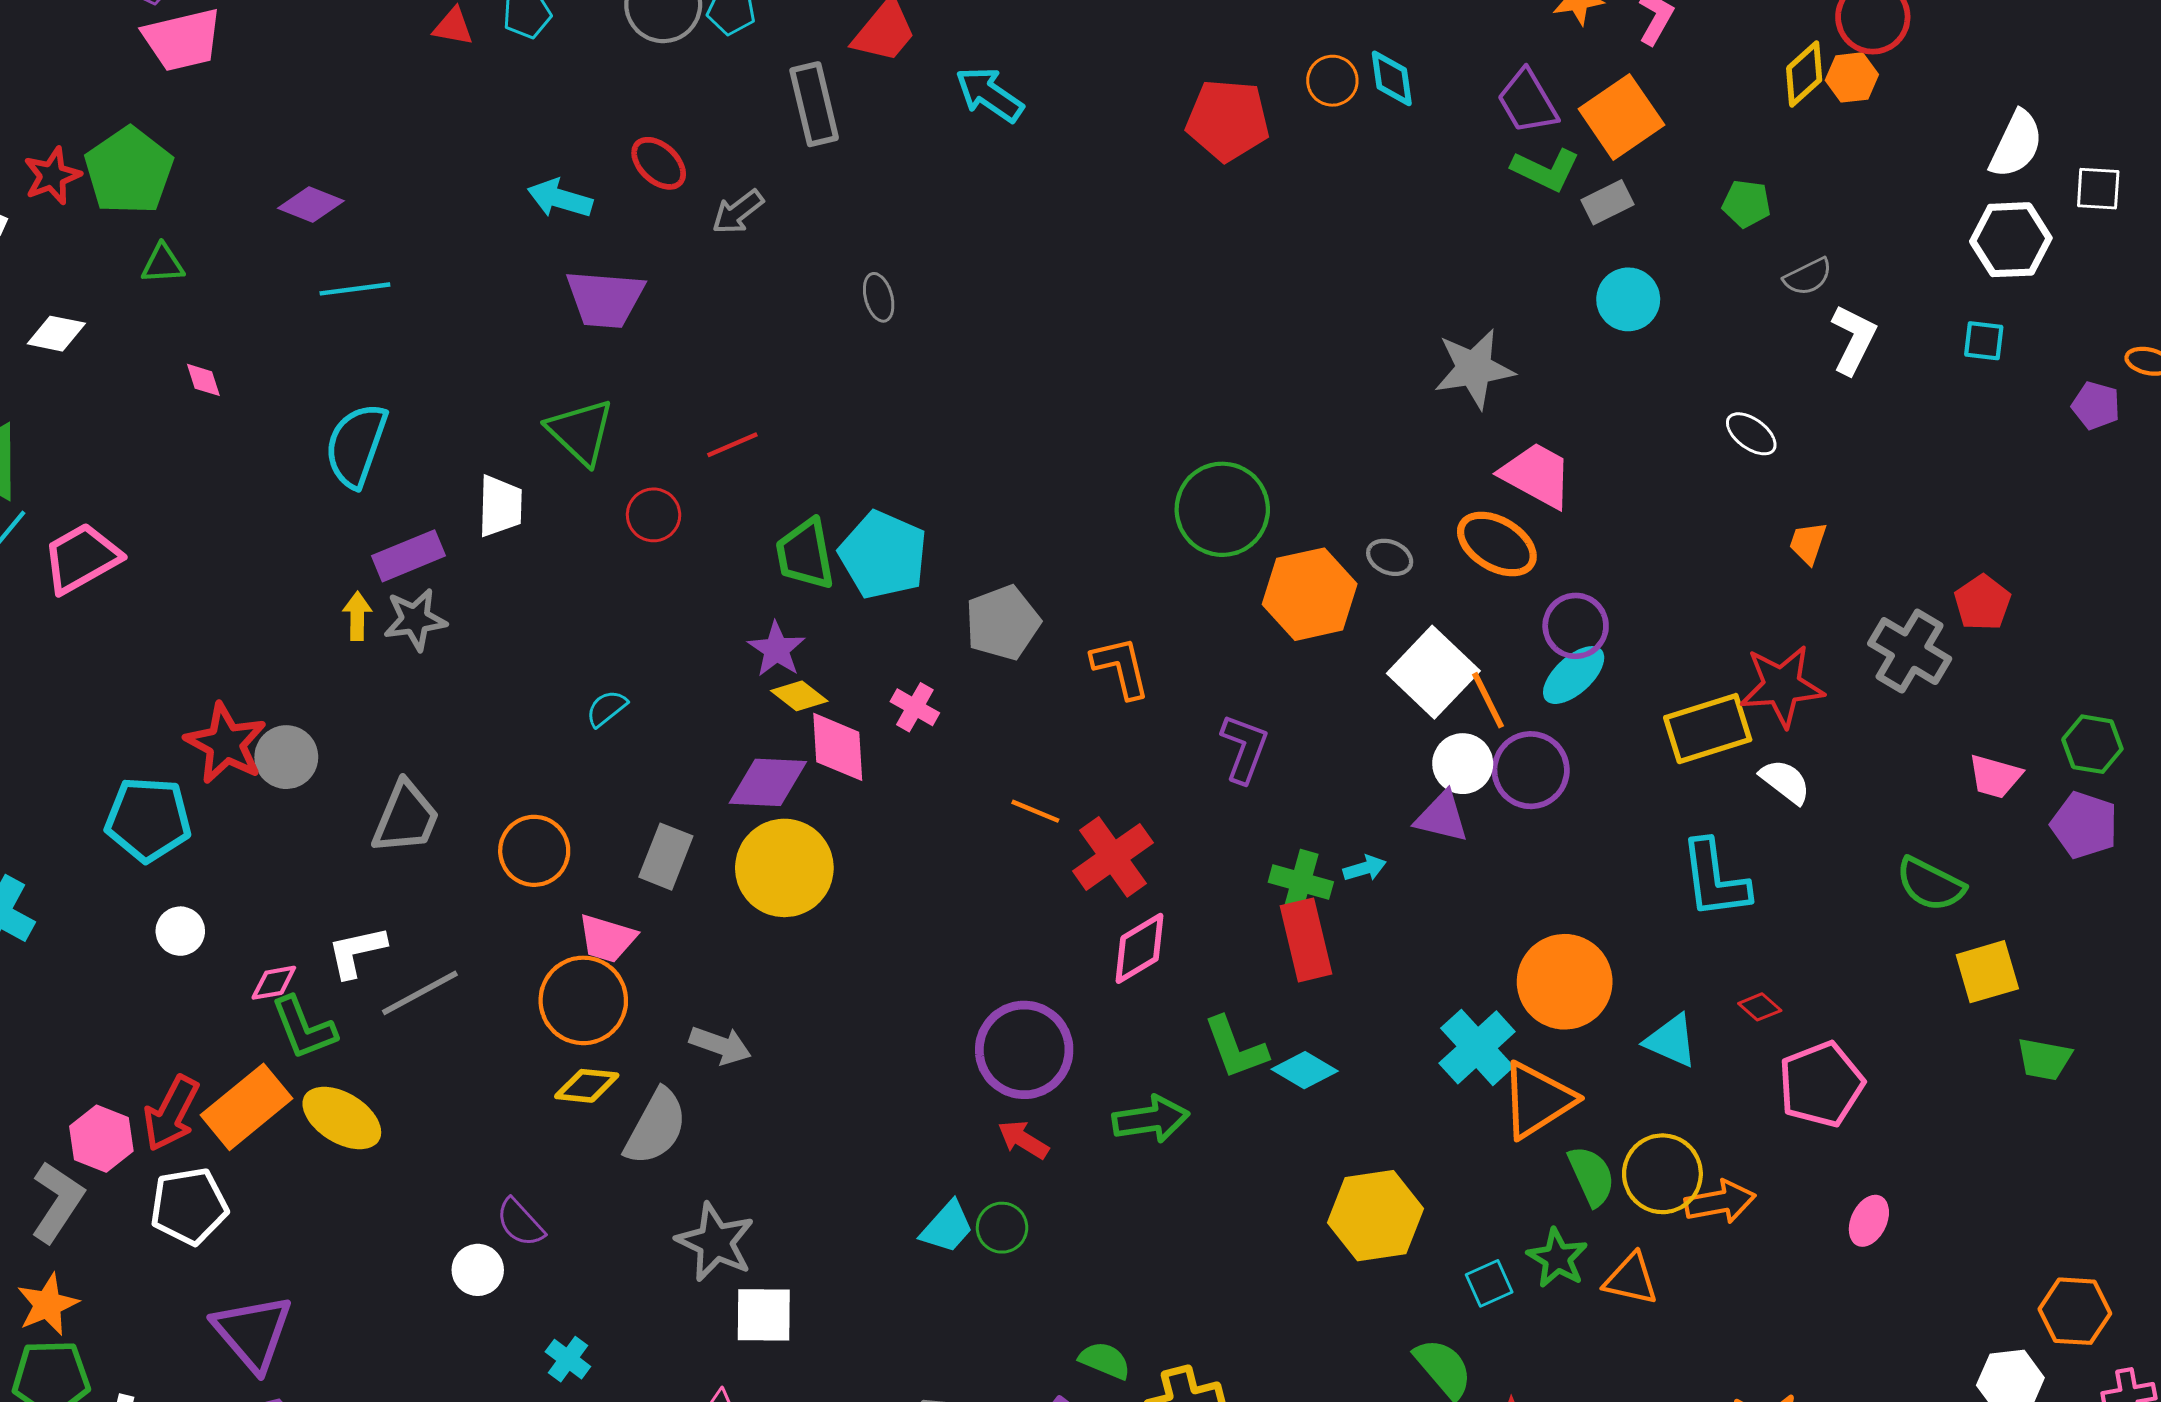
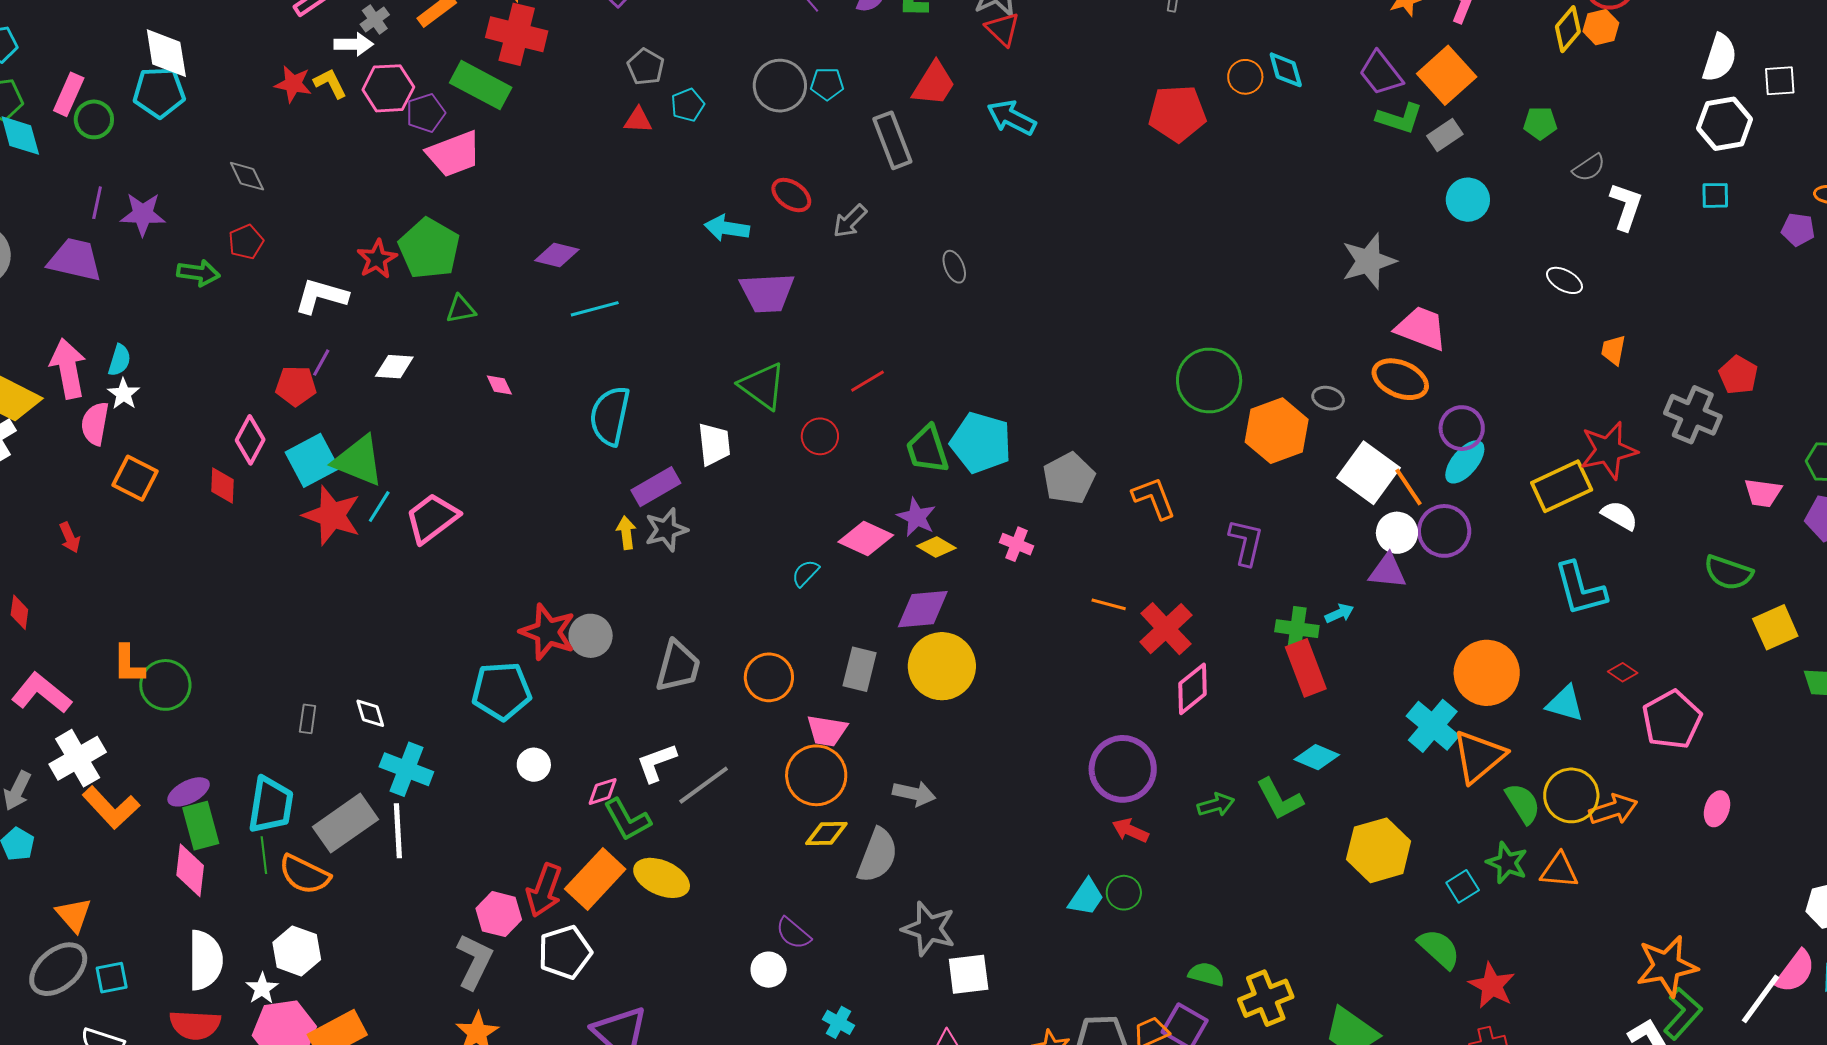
pink diamond: (838, 747) -> (866, 539), moved, turned -54
green L-shape: (1235, 1048) -> (1280, 799), moved
green arrow: (1151, 1119) -> (1216, 805), size x0.7

